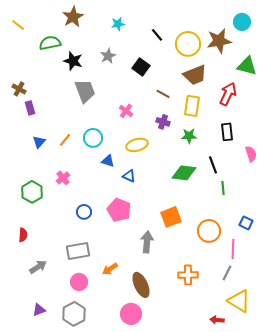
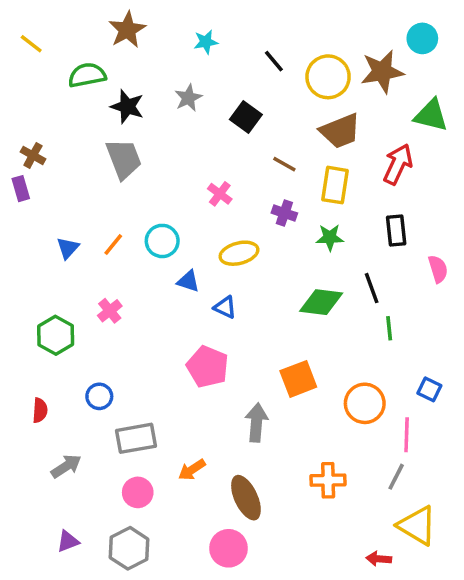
gray trapezoid: (85, 91) -> (124, 159), moved
purple rectangle: (30, 108) -> (21, 189), moved
blue circle: (84, 212) -> (99, 396), moved

